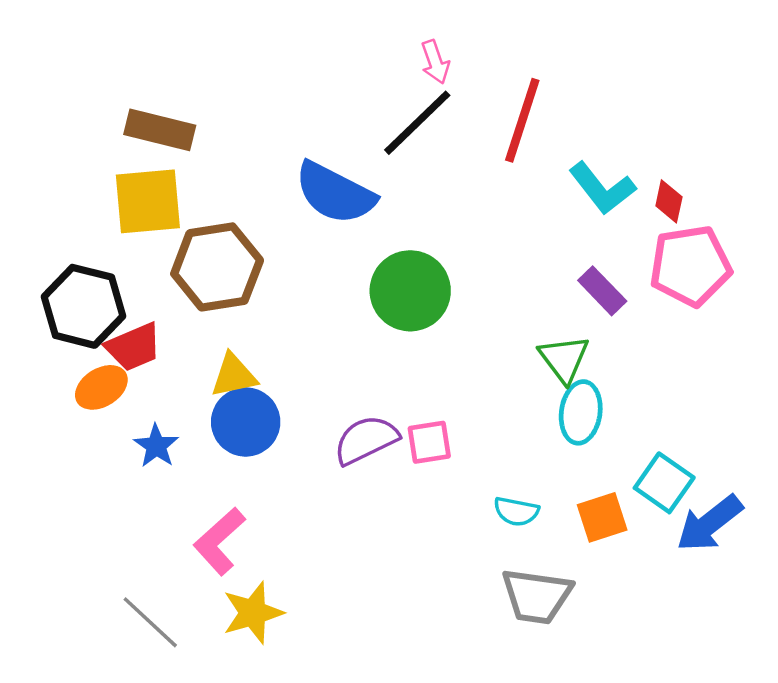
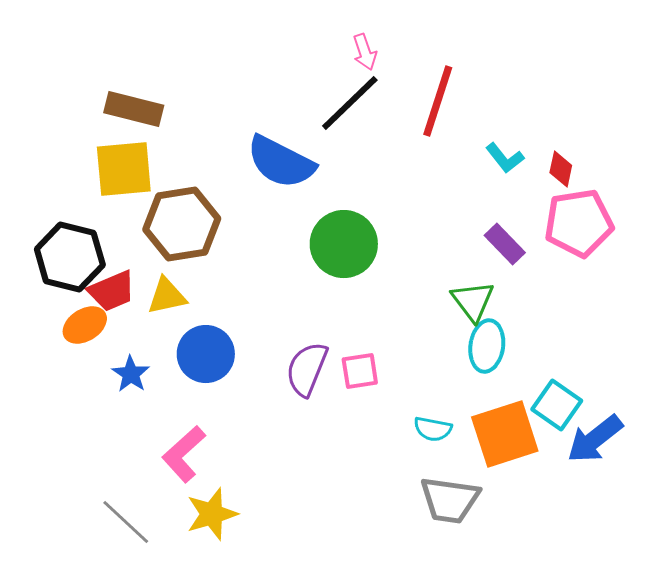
cyan L-shape: (602, 188) -> (505, 158), size x0.7
yellow triangle: (234, 375) -> (167, 296), moved
purple semicircle: (366, 440) -> (307, 369), turned -42
orange square: (602, 517) -> (505, 434), size x1.6

